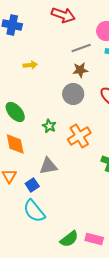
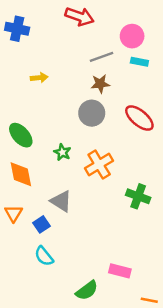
gray triangle: (48, 166) -> (61, 201), turned 42
cyan semicircle: (34, 211) -> (44, 256), size x0.7
pink rectangle: (94, 239) -> (120, 271), moved

